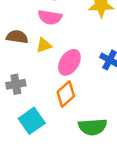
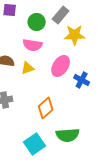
pink ellipse: (69, 62) -> (61, 66), moved
cyan square: (32, 121) -> (35, 144), moved

